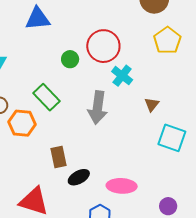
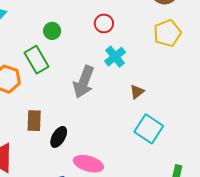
red circle: (103, 46) -> (104, 23), size x0.6
green circle: (70, 59) -> (52, 31), moved
black ellipse: (79, 177) -> (59, 137), moved, turned -45

